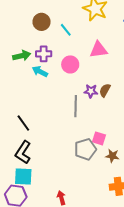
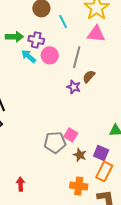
pink triangle: (99, 50) -> (96, 34), moved
pink circle: (70, 64) -> (50, 55), moved
brown semicircle: (105, 90) -> (89, 76), moved
gray line: (76, 106) -> (77, 57), moved

